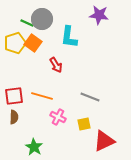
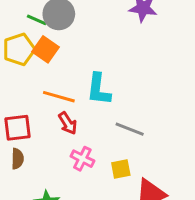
cyan L-shape: (69, 37) -> (99, 89), moved
red arrow: (56, 65) -> (68, 123), moved
orange line: (42, 96) -> (59, 97), moved

